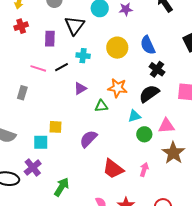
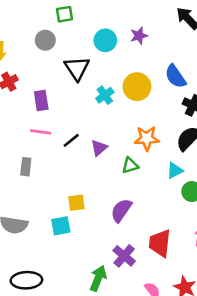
purple rectangle: (50, 39) -> (41, 101), moved
cyan cross: (83, 56) -> (105, 95), moved, turned -32
black line: (62, 67) -> (71, 140), moved
purple cross: (33, 168) -> (124, 256), moved
red trapezoid: (113, 169) -> (160, 243), turned 70

